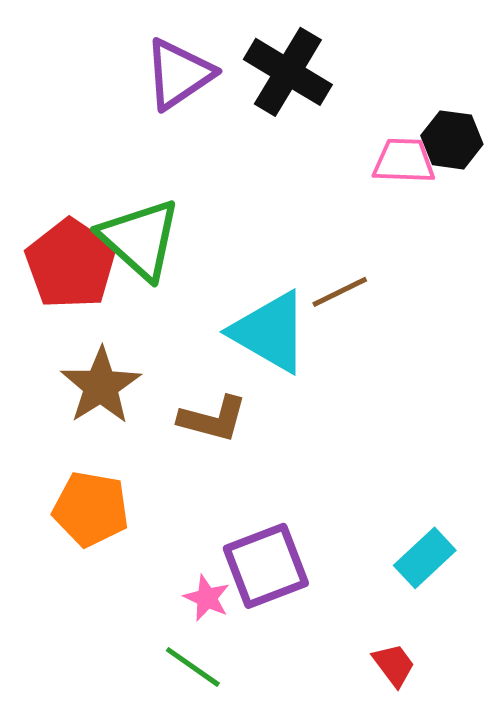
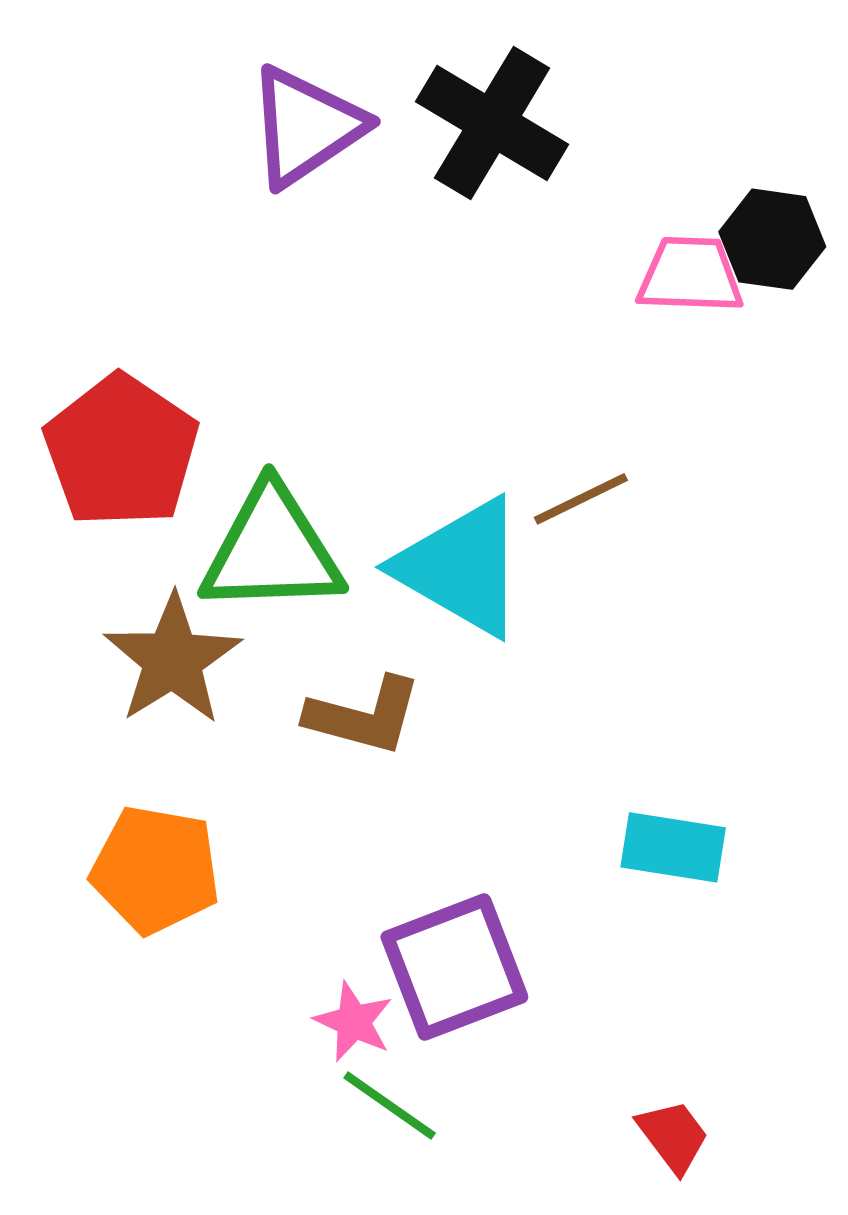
green triangle: (140, 239) -> (272, 550), moved, turned -44
cyan rectangle: (425, 558) -> (673, 847), moved, turned 52
green line: (193, 667) -> (390, 1105), moved

